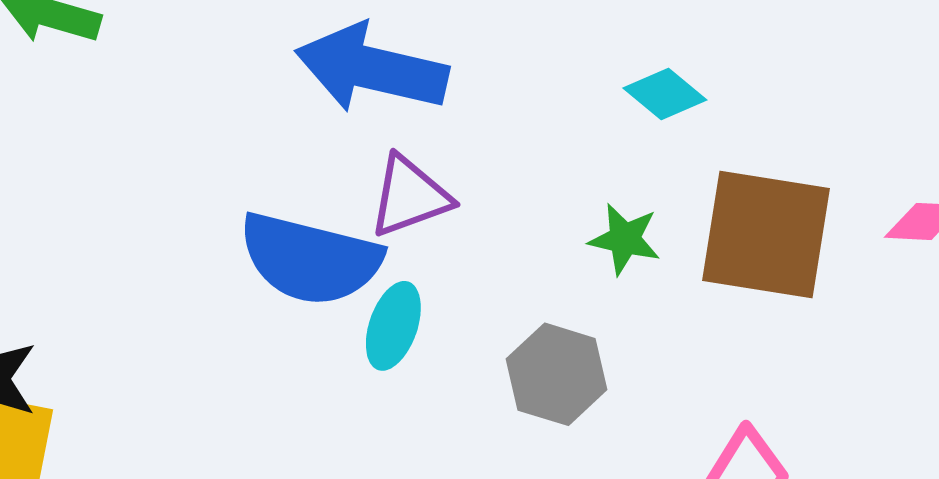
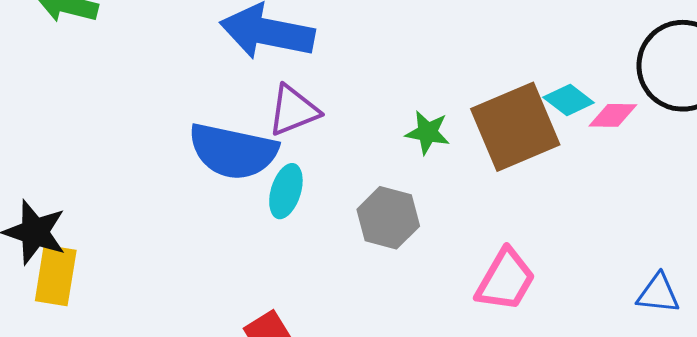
cyan diamond: (665, 94) -> (569, 100), moved
brown square: (766, 235) -> (515, 127), turned -30

